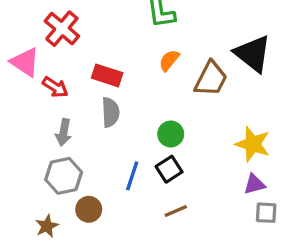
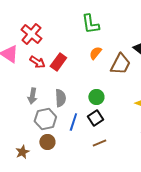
red rectangle: (107, 75) -> (58, 62), turned -72
red arrow: (55, 87) -> (37, 62), moved
gray semicircle: (110, 112) -> (60, 98), moved
gray hexagon: (64, 176) -> (45, 119), moved

